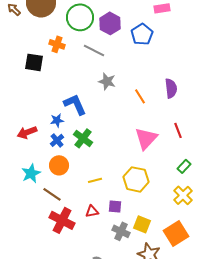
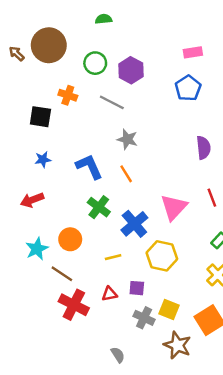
green circle: (80, 17) -> (95, 63), size x0.7
blue pentagon: (142, 34) -> (188, 88), moved
orange line: (140, 96) -> (126, 174), moved
blue star: (57, 120) -> (43, 160), moved
blue cross: (57, 140) -> (134, 224), moved, size x1.6

